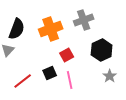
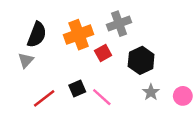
red square: (67, 55) -> (103, 53), moved
pink line: (70, 80) -> (102, 97), turned -36

